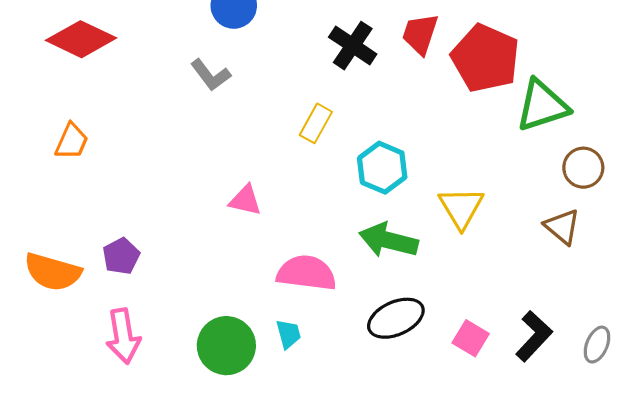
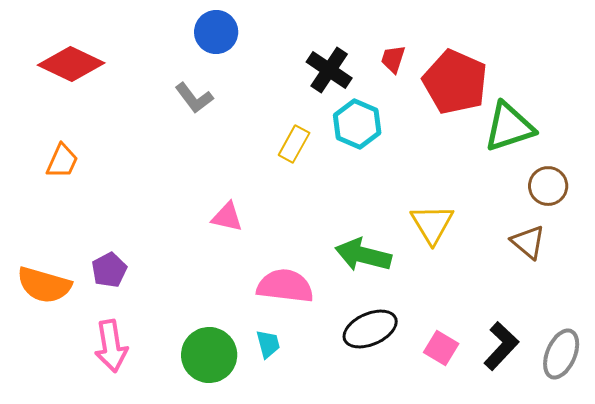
red trapezoid: (420, 34) -> (393, 59), size x0.7
cyan hexagon: (382, 168) -> (357, 124), moved
gray ellipse: (597, 345) -> (561, 354), size x1.4

